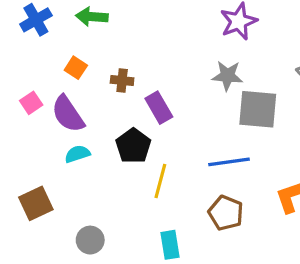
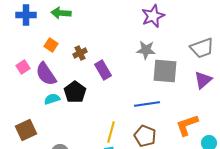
blue cross: (36, 20) -> (26, 15), turned 30
brown cross: (122, 80) -> (80, 53), turned -32
black pentagon: (133, 146) -> (75, 92), moved
yellow line: (160, 181) -> (111, 132), moved

